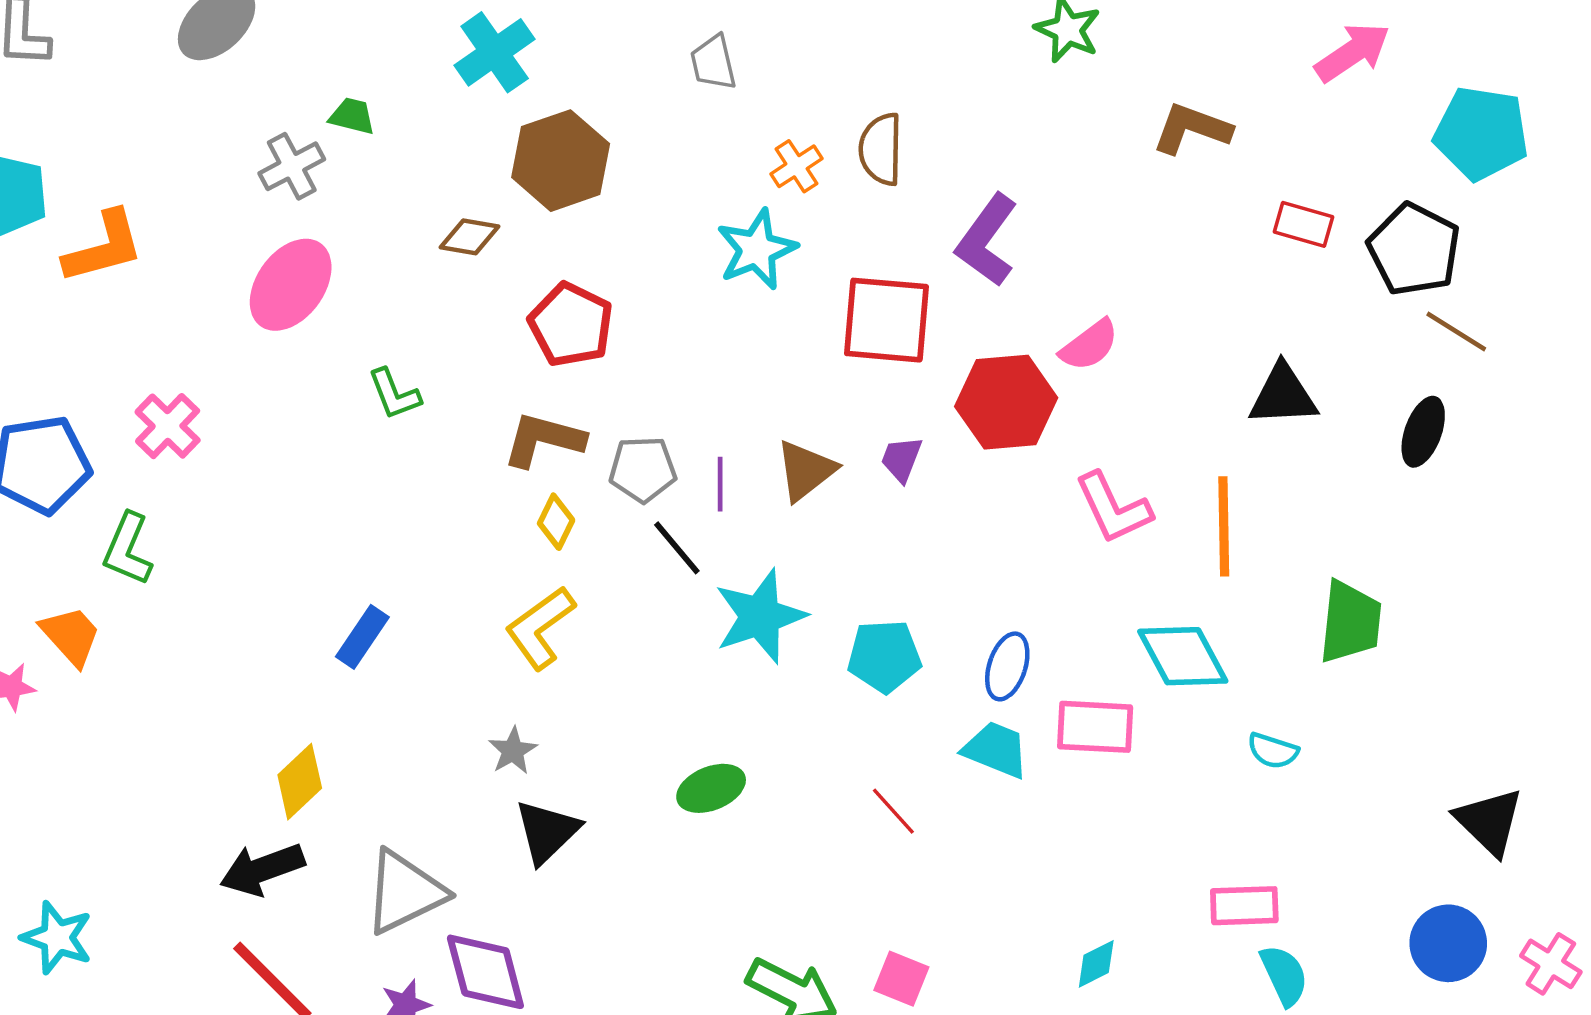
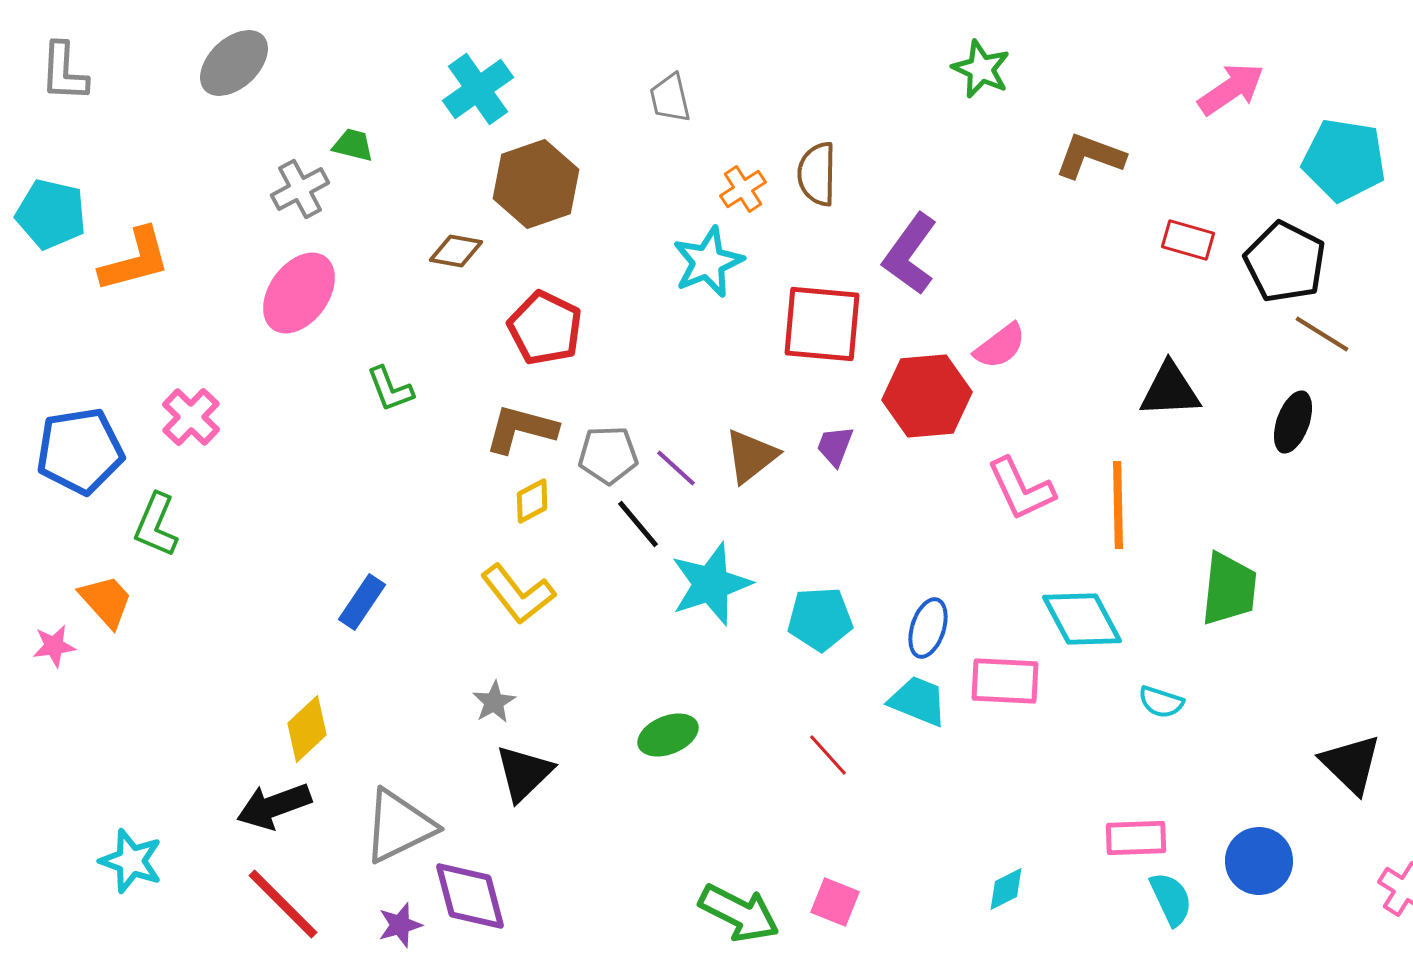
purple line: (720, 484) -> (676, 468), turned -48
yellow diamond: (556, 522) -> (532, 501), turned 36
yellow L-shape: (540, 628) -> (518, 594), turned -92
cyan star: (57, 938) -> (131, 861), moved
blue circle: (1448, 943) -> (1259, 861), moved

